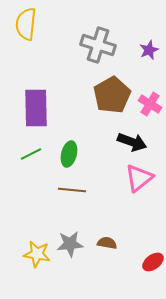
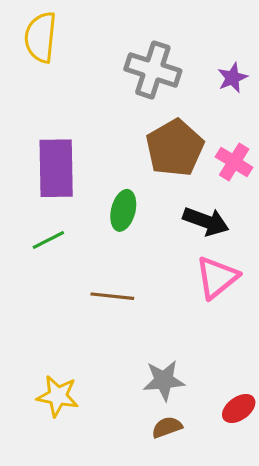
green ellipse: (69, 154) -> (123, 210), moved
brown semicircle: (107, 243) -> (167, 427), moved, turned -30
gray star: (70, 244) -> (164, 380), moved

